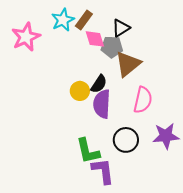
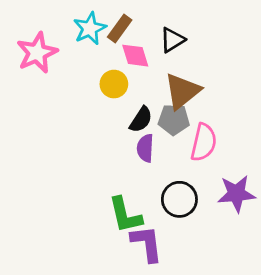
gray pentagon: (112, 47) -> (174, 120), moved
yellow circle: (80, 91) -> (114, 84), moved
purple semicircle: (102, 104) -> (145, 148), size x0.7

